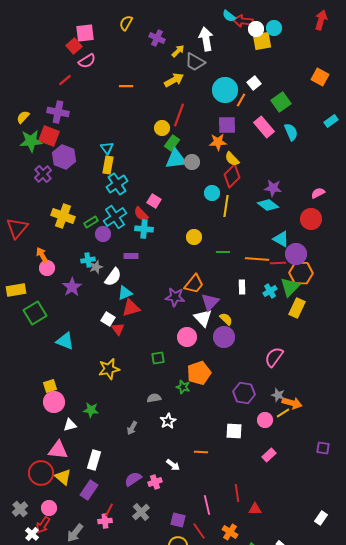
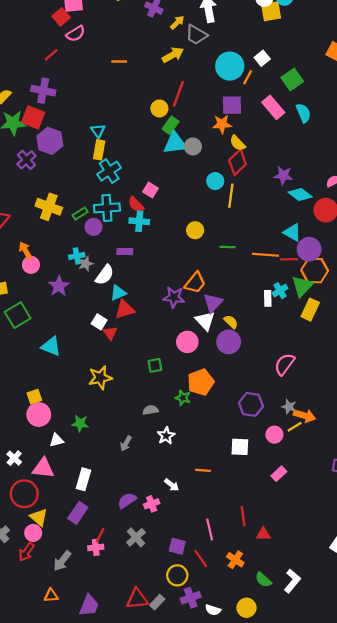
cyan diamond: (268, 205) -> (300, 194), moved
cyan cross: (115, 217) -> (107, 208), turned 30
white rectangle: (242, 287) -> (268, 298), moved
yellow triangle: (63, 477) -> (39, 517), moved
white cross: (32, 534) -> (14, 458), moved

